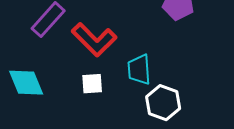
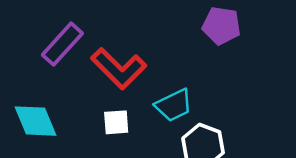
cyan trapezoid: (139, 70) -> (174, 105), turned -112

